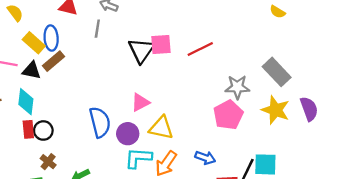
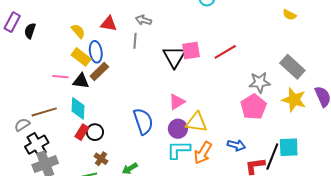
yellow semicircle: (15, 13) -> (78, 31), moved
red rectangle: (28, 129) -> (82, 132), turned 42
purple circle: (128, 134) -> (178, 129), moved

